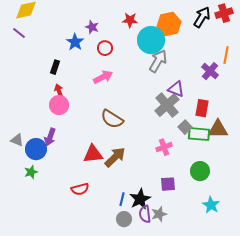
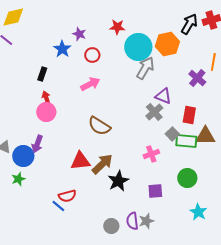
orange hexagon: (169, 24) -> (167, 44), moved
gray cross: (167, 105) -> (154, 112), size x0.7
blue line: (122, 199) -> (58, 206), moved, turned -64
black star: (140, 199) -> (118, 181), moved

